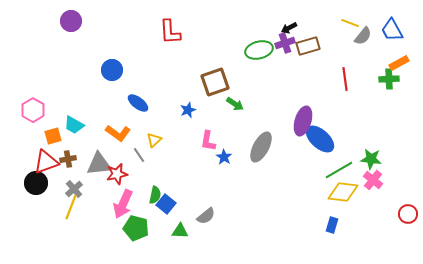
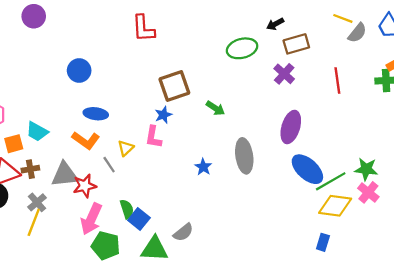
purple cross: (285, 43) -> (284, 74), moved, turned -30
brown square: (215, 82) -> (174, 86), moved
blue ellipse: (138, 103) -> (96, 114), moved, turned -30
blue ellipse: (320, 139) -> (307, 169), moved
pink L-shape: (208, 141) -> (153, 137), moved
gray ellipse: (261, 147) -> (244, 156), turned -36
green semicircle: (155, 195) -> (127, 209), turned -30
green triangle: (180, 231) -> (154, 249), size x1.5

